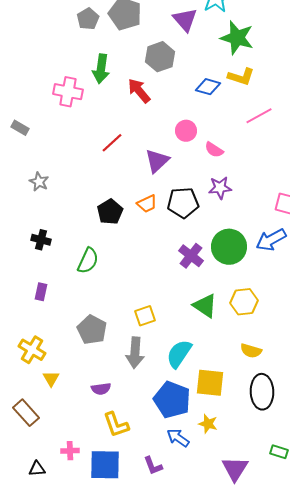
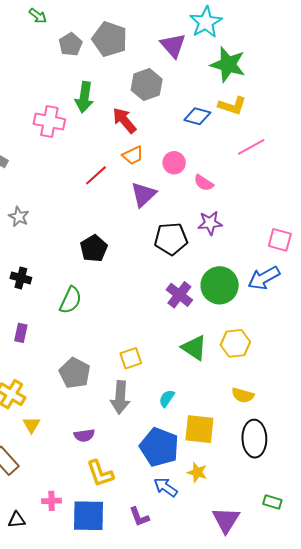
orange trapezoid: (147, 204) -> (133, 155), moved
cyan semicircle: (179, 354) -> (167, 398), size x0.6

